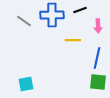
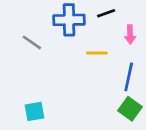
gray line: (24, 21) -> (32, 42), moved
green square: (98, 82) -> (130, 109), turned 30

